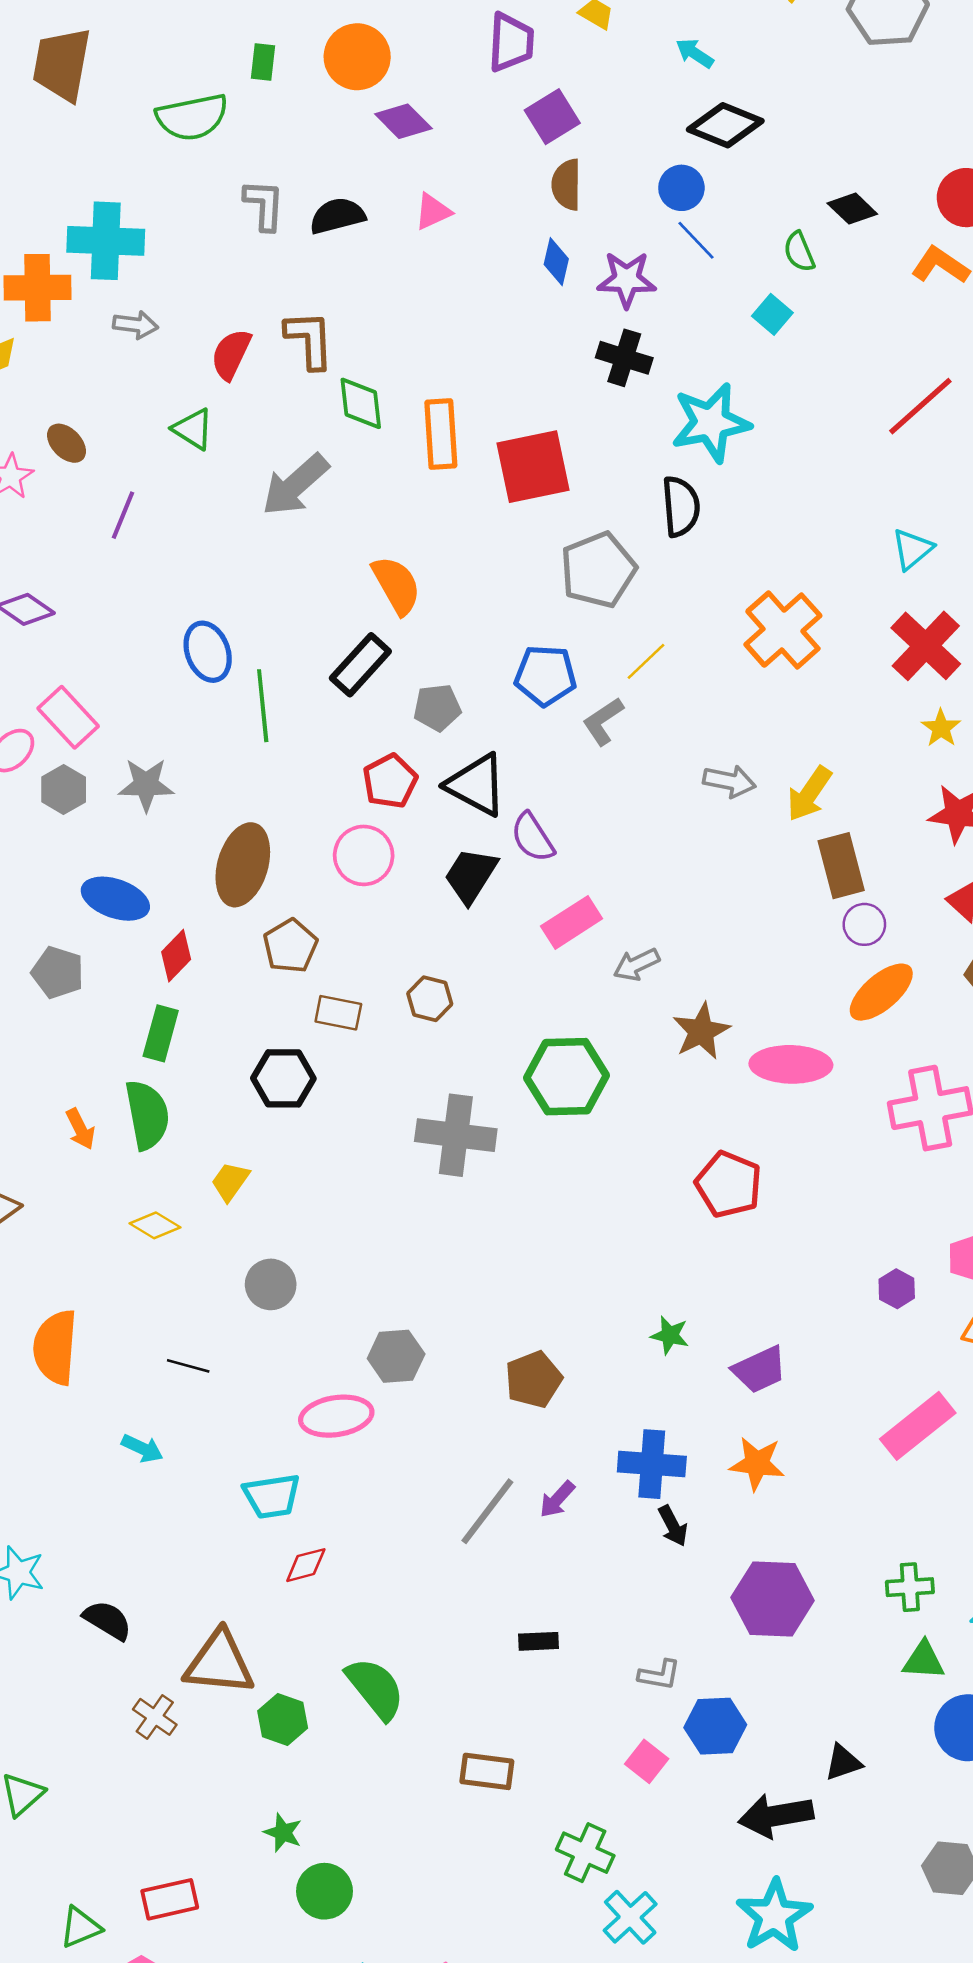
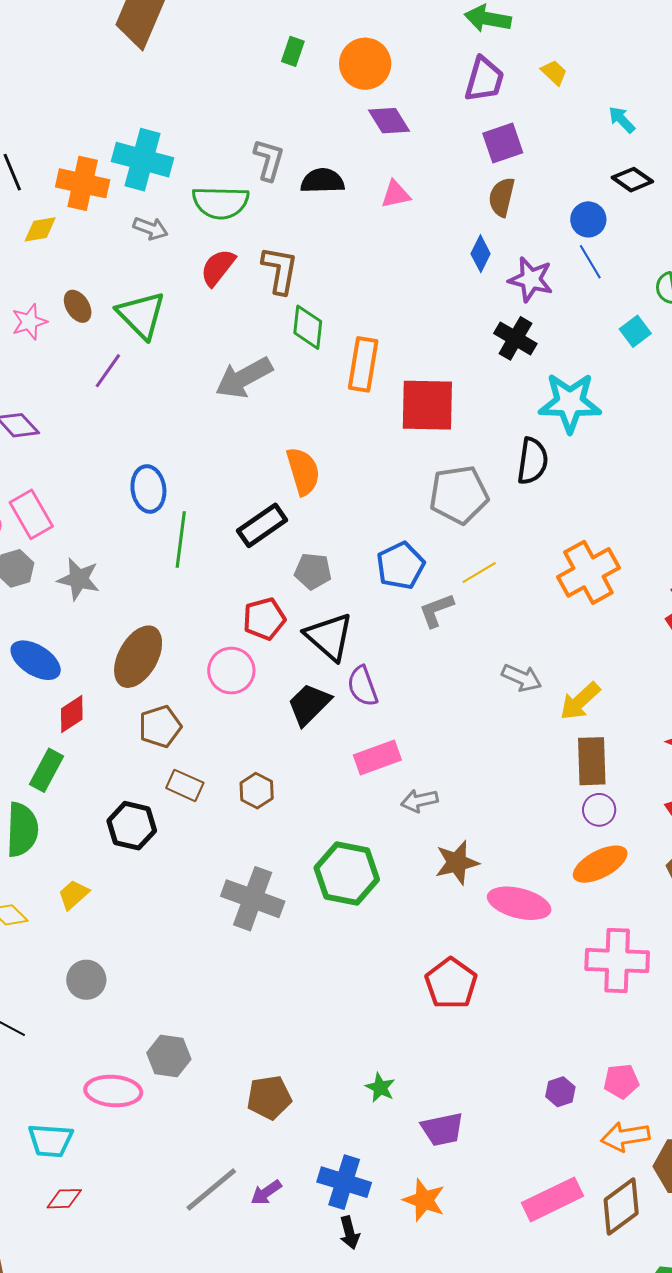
green semicircle: (192, 117) -> (221, 202), moved
black diamond: (725, 125) -> (632, 180), size x0.7
green triangle: (193, 429) -> (141, 315), moved, size x1.5
blue pentagon: (545, 675) -> (400, 566), turned 30

